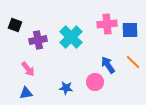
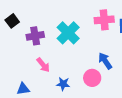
black square: (15, 25) -> (12, 21), turned 32
pink arrow: (28, 69) -> (43, 65), moved

